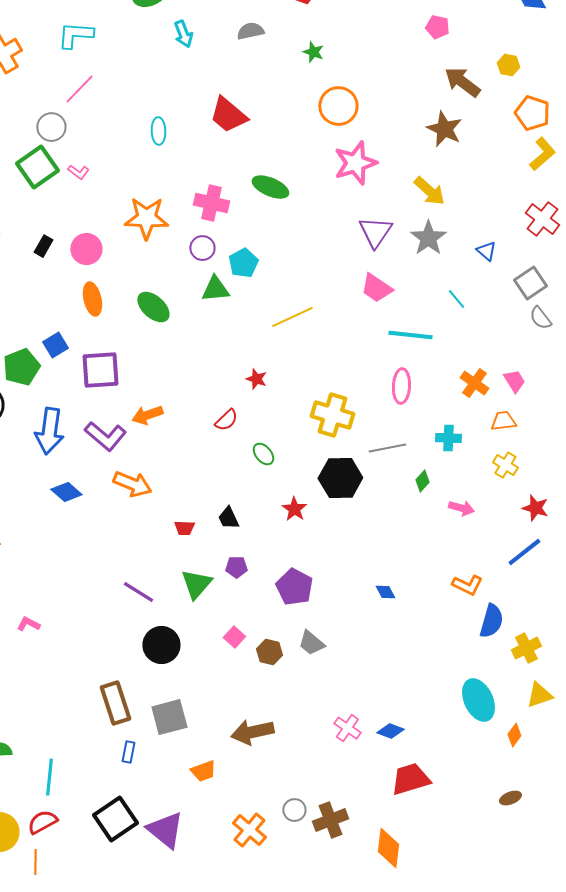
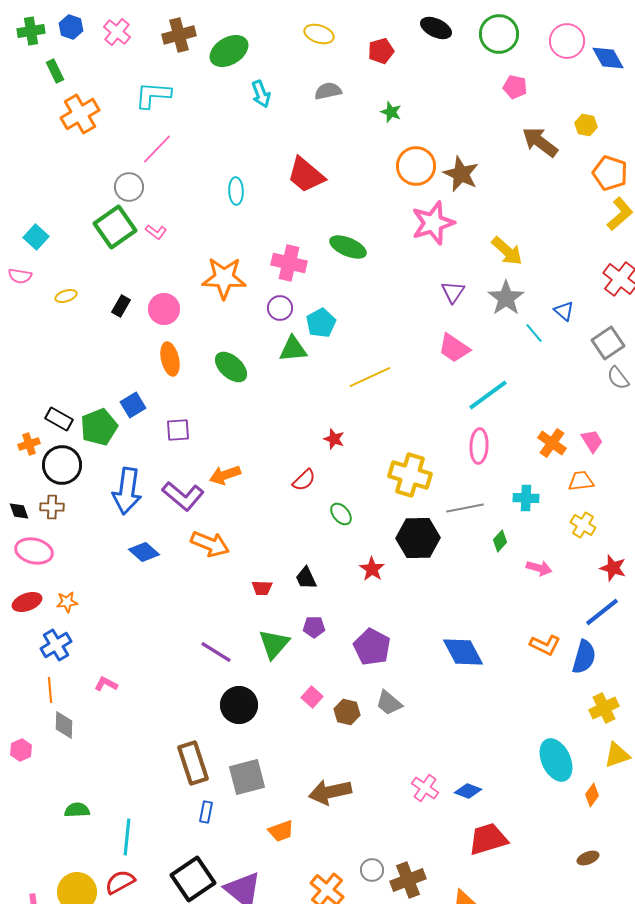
brown star: (444, 129) -> (461, 174), moved
purple triangle: (375, 232) -> (453, 292), size x0.7
cyan line: (456, 299) -> (534, 333), moved
cyan line: (410, 335) -> (488, 395), turned -42
purple square: (100, 370) -> (178, 430), size x0.6
blue diamond: (385, 592) -> (463, 652), size x2.0
blue semicircle: (491, 621) -> (584, 657), moved

